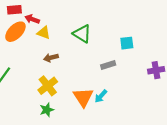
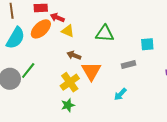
green triangle: (82, 34) -> (105, 34), turned -30
brown arrow: (51, 58) -> (74, 55), turned 32
orange triangle: (83, 97) -> (91, 71), moved

